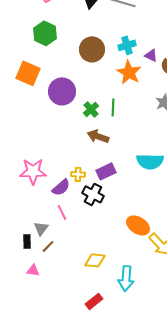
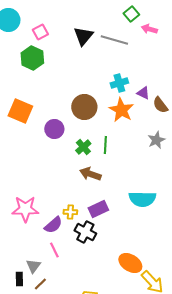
green hexagon: (45, 33) -> (32, 58), moved
brown circle: (92, 49) -> (84, 107), moved
purple circle: (62, 91) -> (54, 129), size x0.7

